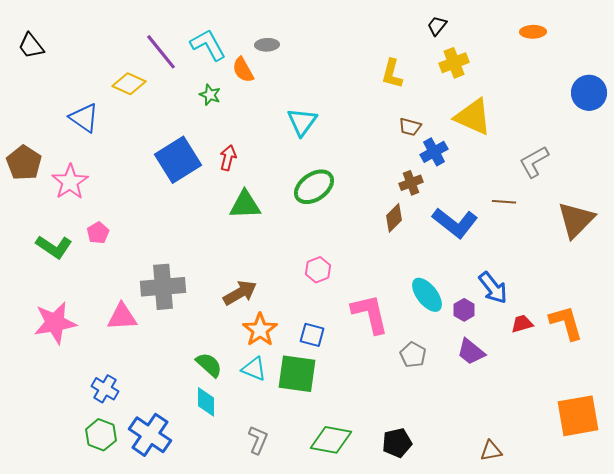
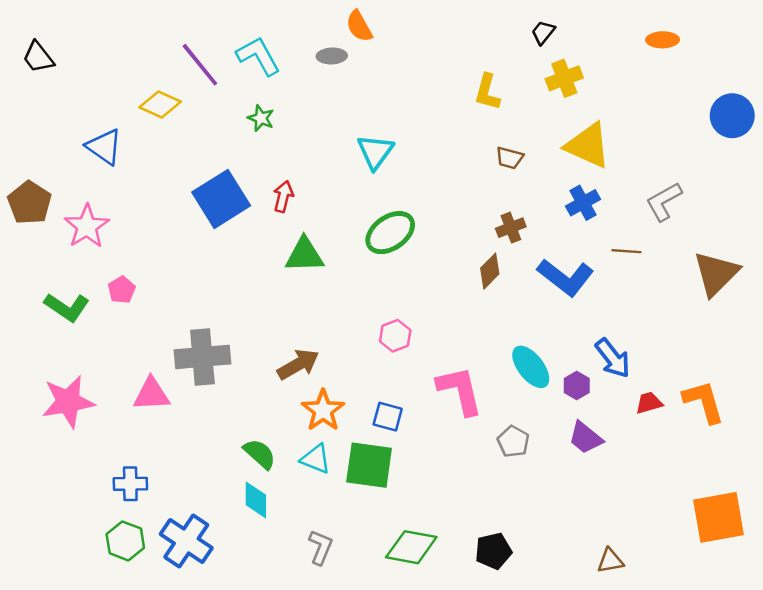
orange semicircle: (243, 70) -> (359, 26), moved
blue cross: (434, 152) -> (583, 203), moved
blue cross: (105, 389) -> (130, 484), turned -32

